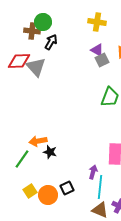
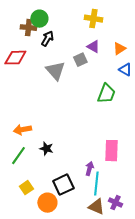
gray square: (102, 60) -> (80, 60), moved
gray triangle: (36, 67) -> (55, 71), moved
orange arrow: (38, 141) -> (22, 130), moved
black square: (67, 188) -> (63, 185), size x1.5
orange circle: (48, 195) -> (47, 203), moved

